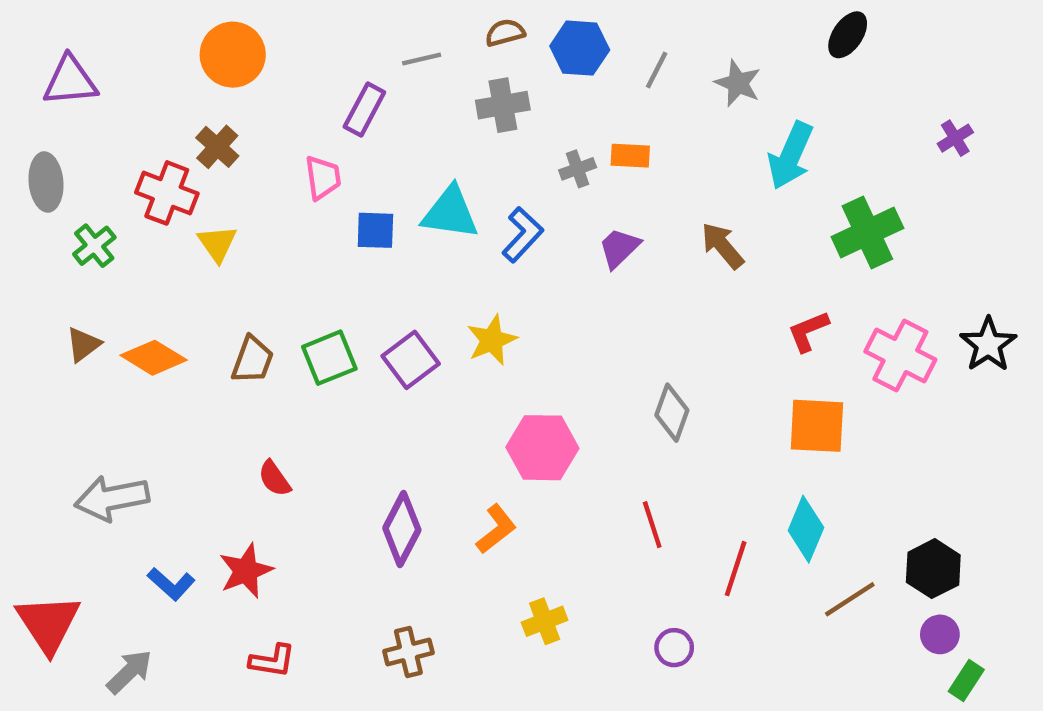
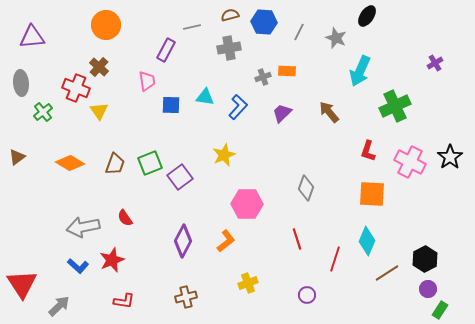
black ellipse: (848, 35) -> (367, 16), moved
cyan triangle: (450, 213) -> (205, 97), size x0.7
red L-shape: (808, 331) -> (368, 151), turned -50
brown triangle: (83, 345) -> (17, 157), moved
purple square: (411, 360) -> (180, 177), moved
gray arrow: (112, 498) -> (83, 227), moved

